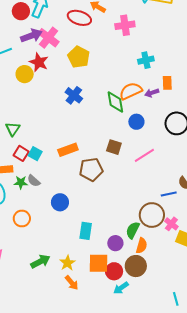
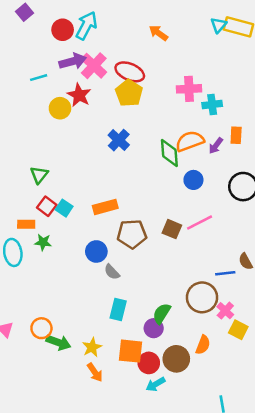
red ellipse: (79, 18) -> (130, 72), moved
pink cross: (125, 25) -> (189, 89), moved
purple arrow: (152, 93) -> (216, 146), turned -40
brown square: (114, 147) -> (172, 229), moved
gray semicircle: (34, 181) -> (112, 272), moved
blue circle: (60, 202) -> (96, 251), moved
orange circle: (22, 218) -> (41, 328), moved
green semicircle: (133, 230) -> (162, 313), moved
orange semicircle: (142, 246) -> (203, 345), moved
green arrow: (40, 262) -> (58, 342), turned 42

